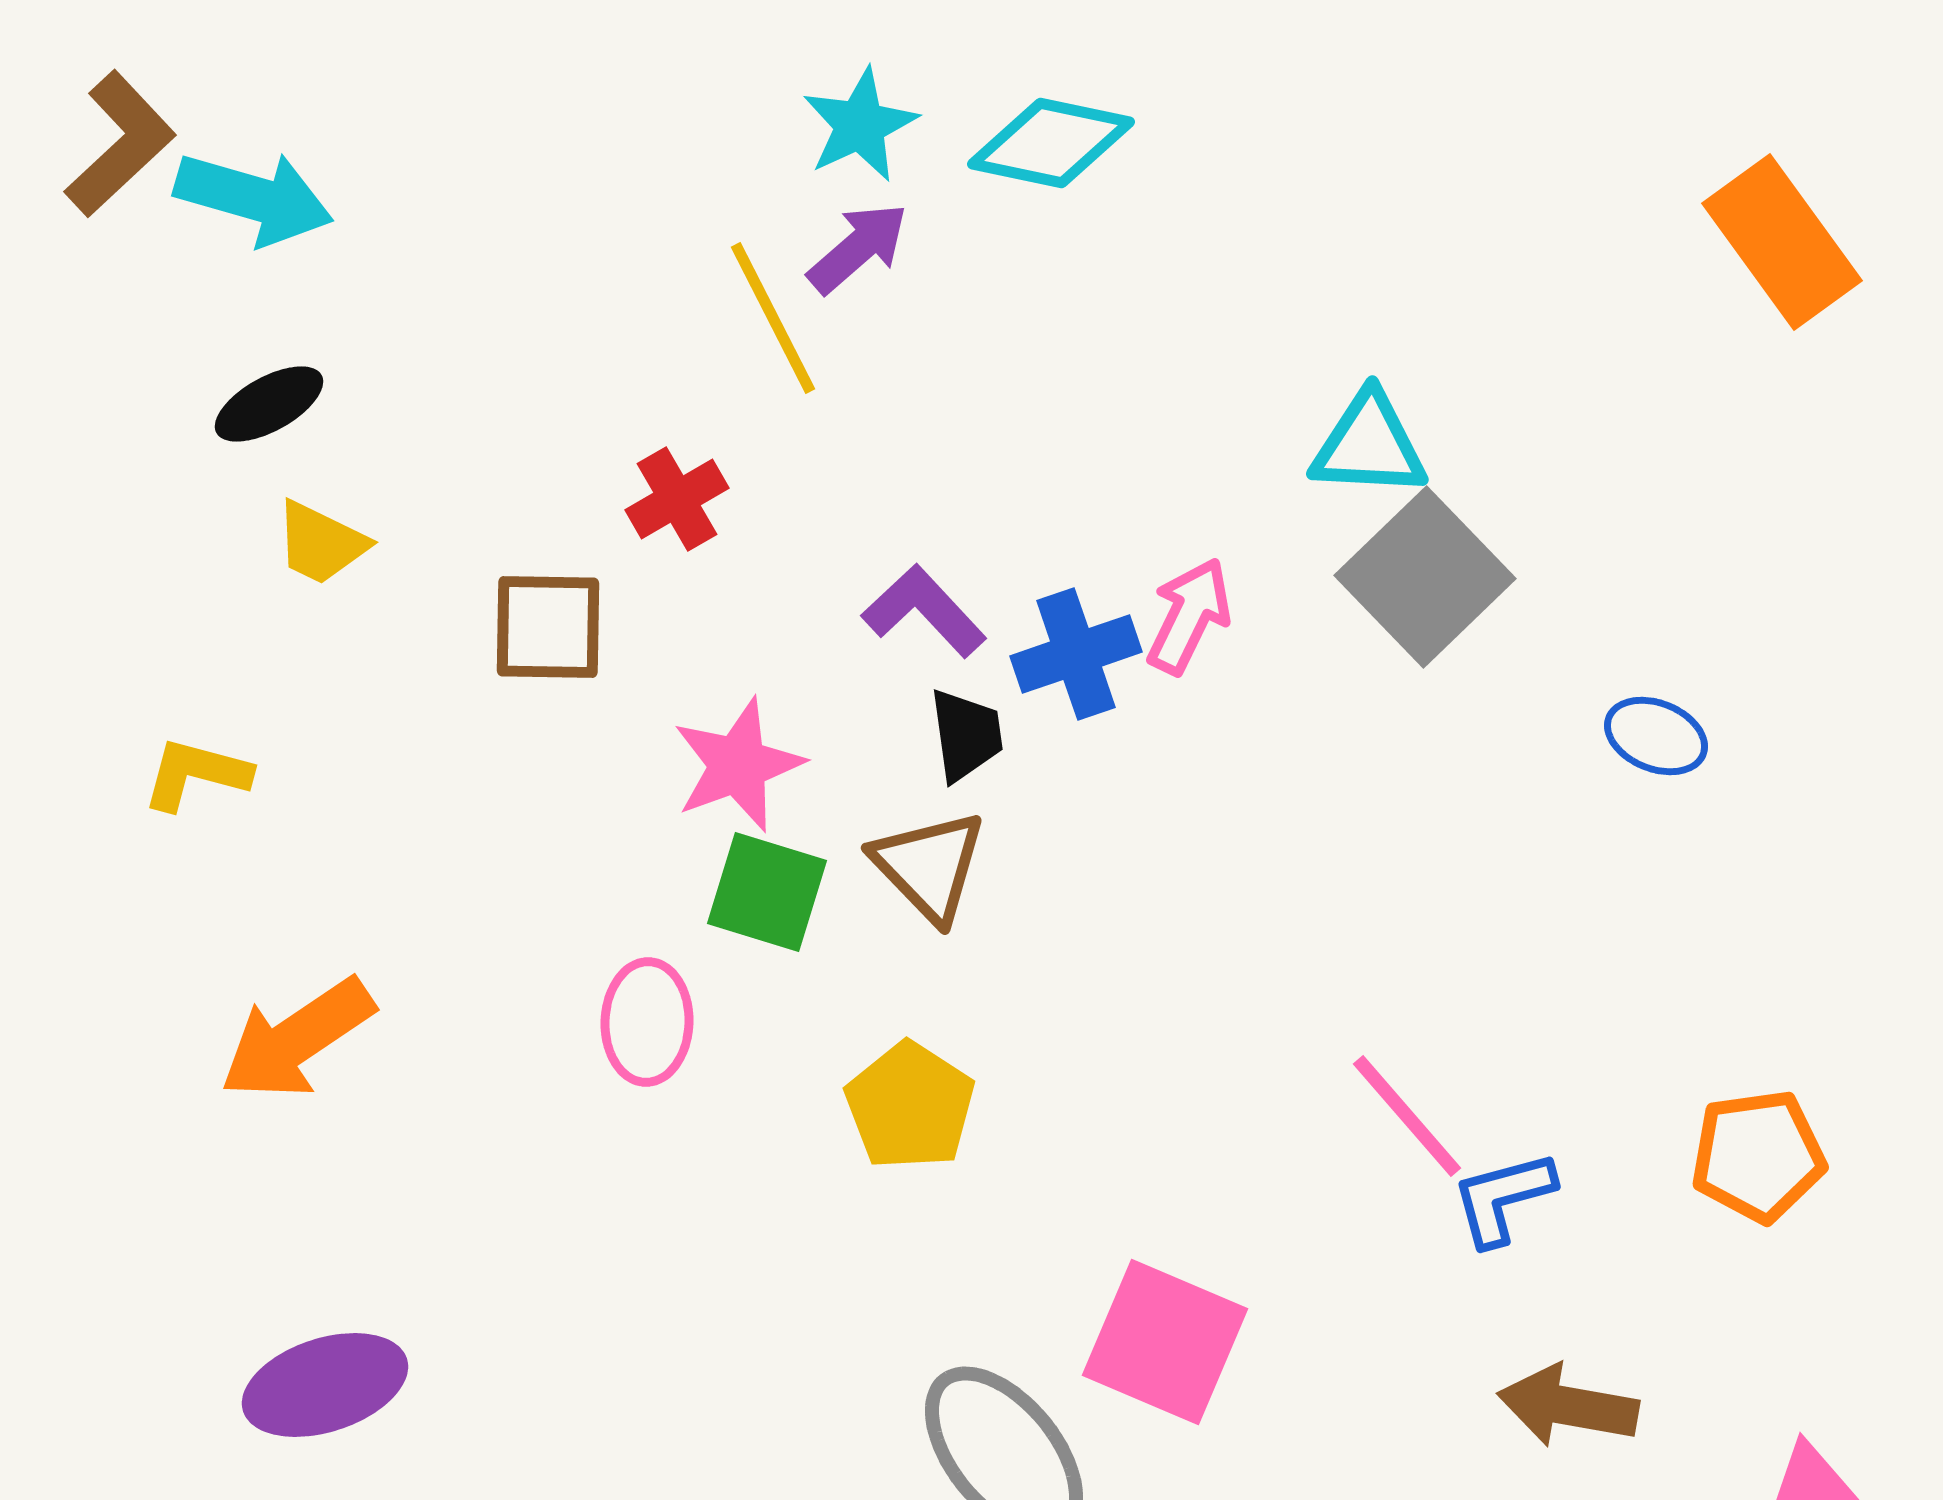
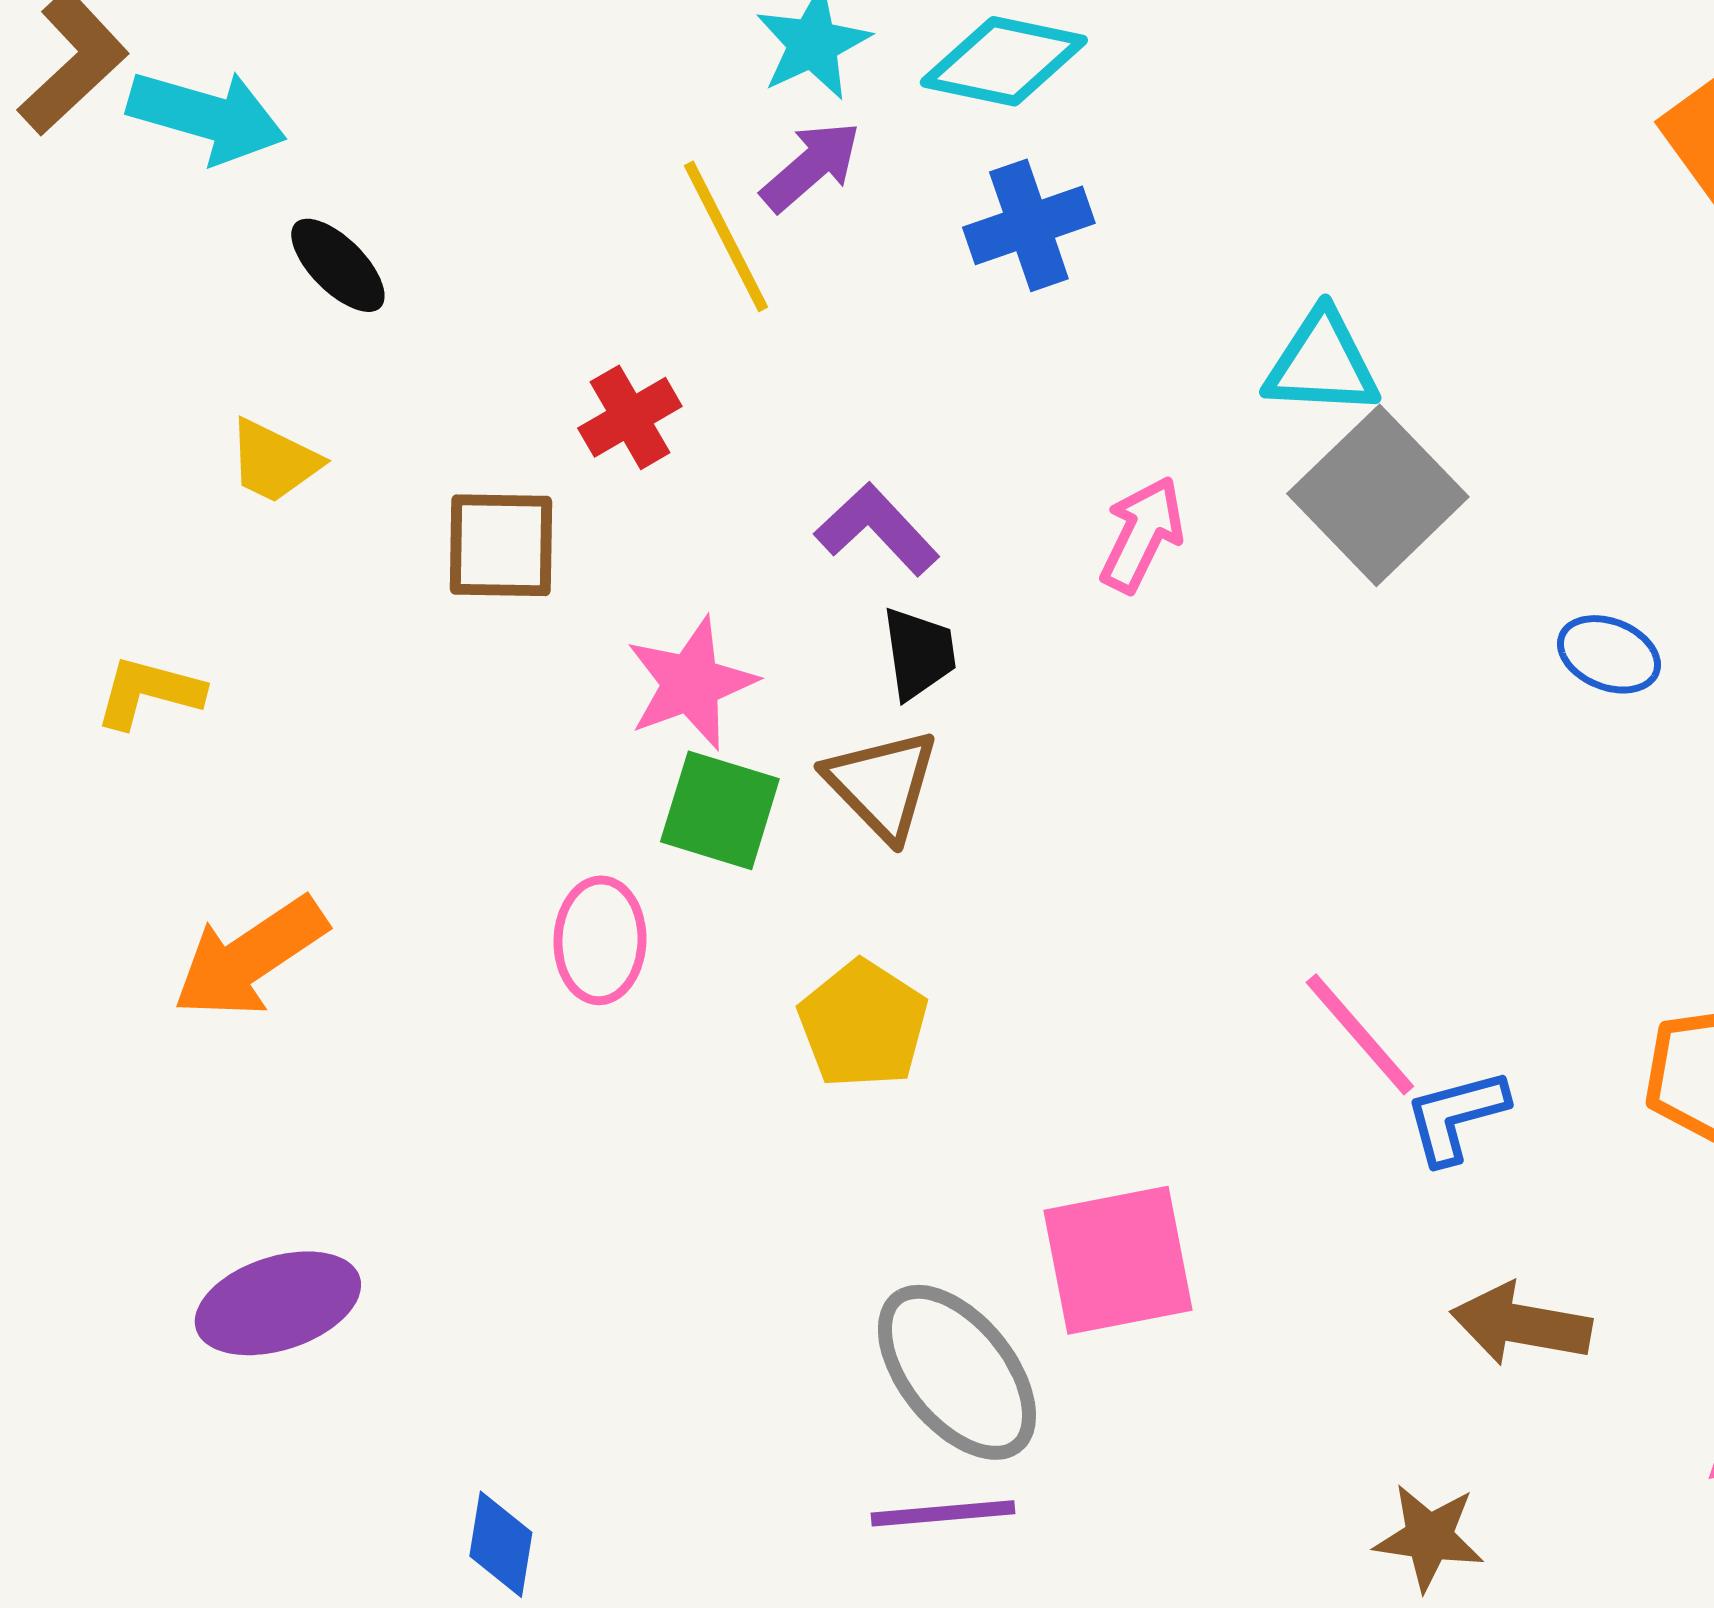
black ellipse: (269, 404) -> (338, 265), moved, turned 74
blue cross: (1076, 654) -> (1029, 225), moved
pink square: (1165, 1342) -> (1118, 1260), turned -34

